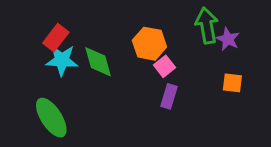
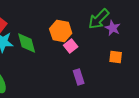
green arrow: (207, 26) -> (99, 19), turned -125
purple rectangle: (169, 96) -> (79, 77), moved, turned -35

